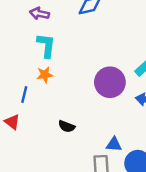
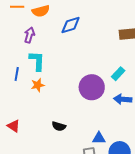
purple arrow: (39, 14) -> (29, 35), turned 98
blue line: (24, 94) -> (17, 74), moved

